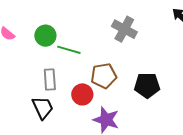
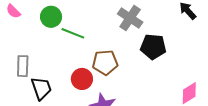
gray rectangle: (50, 79) -> (23, 66), moved
black pentagon: (147, 85) -> (153, 47), moved

